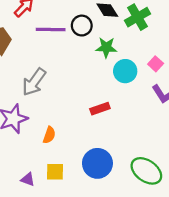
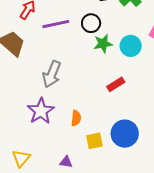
black circle: (82, 26) -> (91, 23), moved
green star: (106, 47) -> (103, 44), moved
yellow square: (55, 172) -> (94, 141), moved

